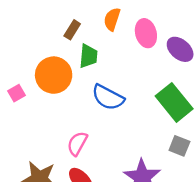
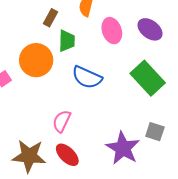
pink ellipse: (146, 33) -> (112, 31), moved
gray square: (179, 146) -> (155, 132), moved

